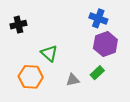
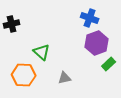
green rectangle: (97, 73) -> (109, 64), moved

